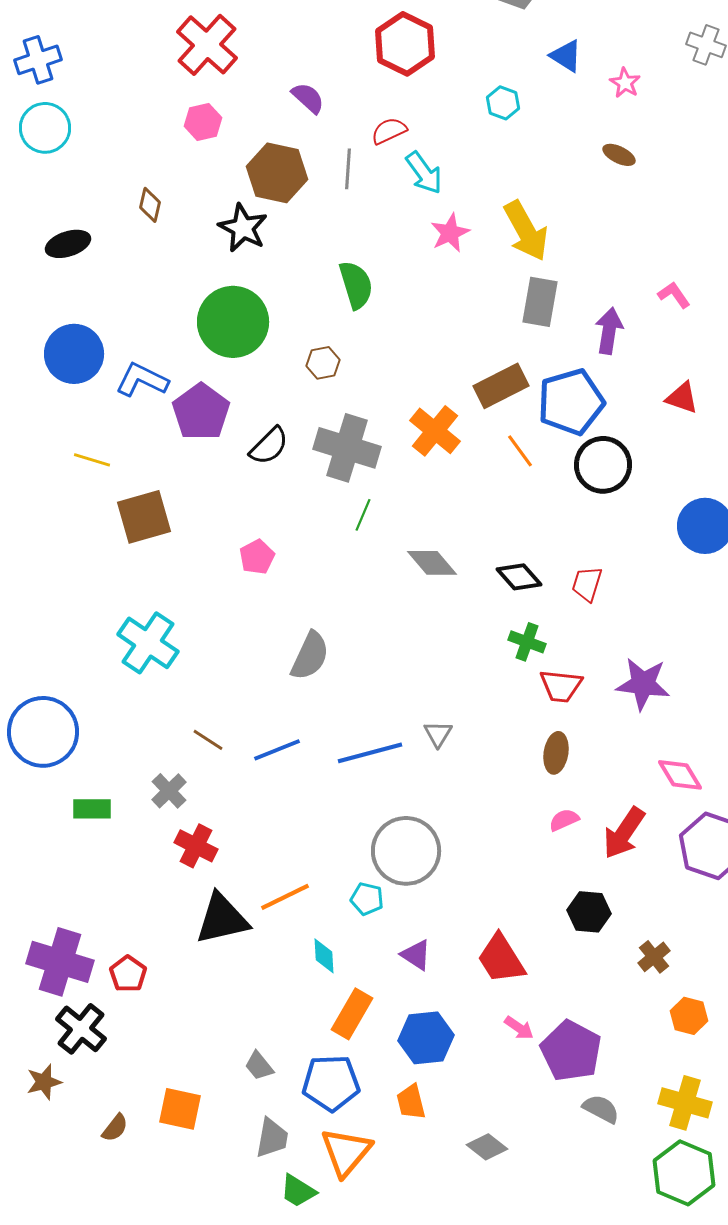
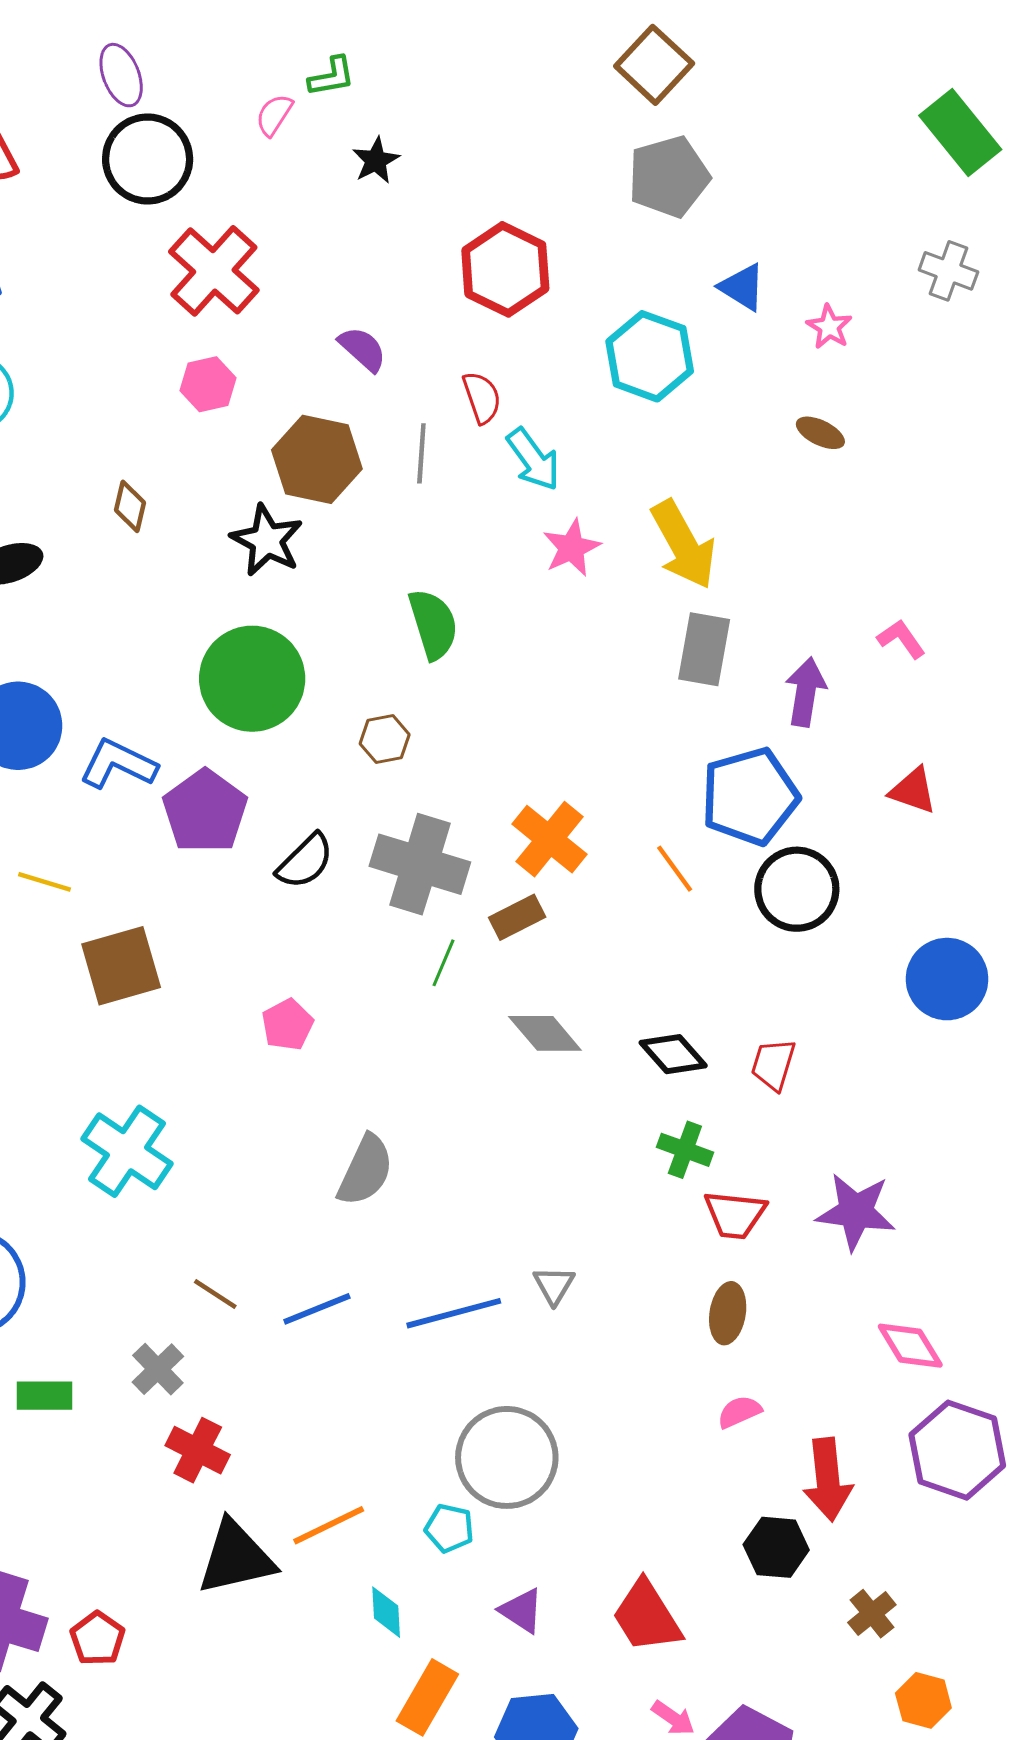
cyan hexagon: (503, 103) -> (650, 356), size x1.8
red semicircle: (389, 131) -> (482, 397), turned 96
brown rectangle: (501, 386) -> (517, 917), moved, size x0.7
red arrow: (624, 833) -> (828, 1480), moved, turned -40

